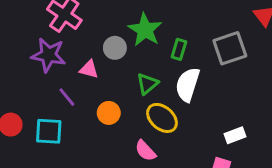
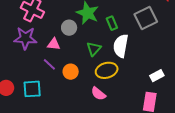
green rectangle: (179, 49) -> (112, 23), turned -32
purple line: (67, 97) -> (49, 64), moved
yellow ellipse: (162, 118) -> (107, 70), turned -50

